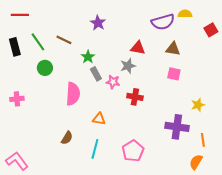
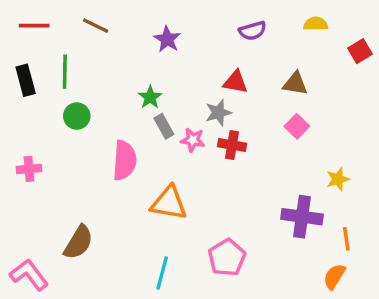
purple semicircle: (163, 22) -> (253, 31), moved, size x0.7
brown line: (64, 40) -> (96, 26), moved
green line: (38, 42) -> (65, 72), turned 36
pink square: (174, 74) -> (297, 126), turned 32
red cross: (135, 97) -> (232, 145), moved
orange triangle: (99, 119) -> (169, 203), size x1.6
brown semicircle: (67, 138) -> (78, 242), moved, size x1.5
cyan line: (95, 149) -> (162, 273), moved

